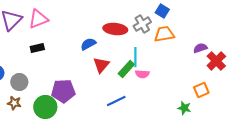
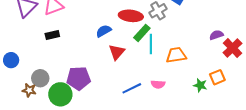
orange trapezoid: (164, 34) -> (176, 55), moved
green rectangle: (126, 69) -> (142, 33), moved
pink semicircle: (142, 74) -> (158, 84), moved
gray circle: (19, 82) -> (40, 78), moved
green star: (184, 108) -> (200, 85), moved

